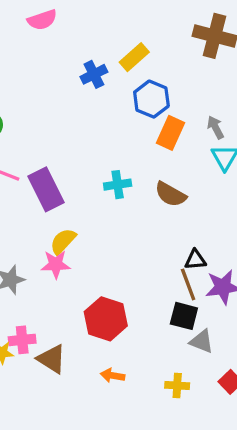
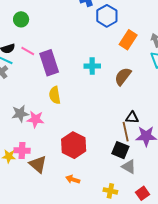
blue hexagon: (151, 99) -> (107, 16), moved
brown semicircle: (171, 194) -> (123, 76), turned 90
yellow semicircle: (63, 241) -> (55, 95), turned -60
pink star: (56, 264) -> (35, 119), moved

